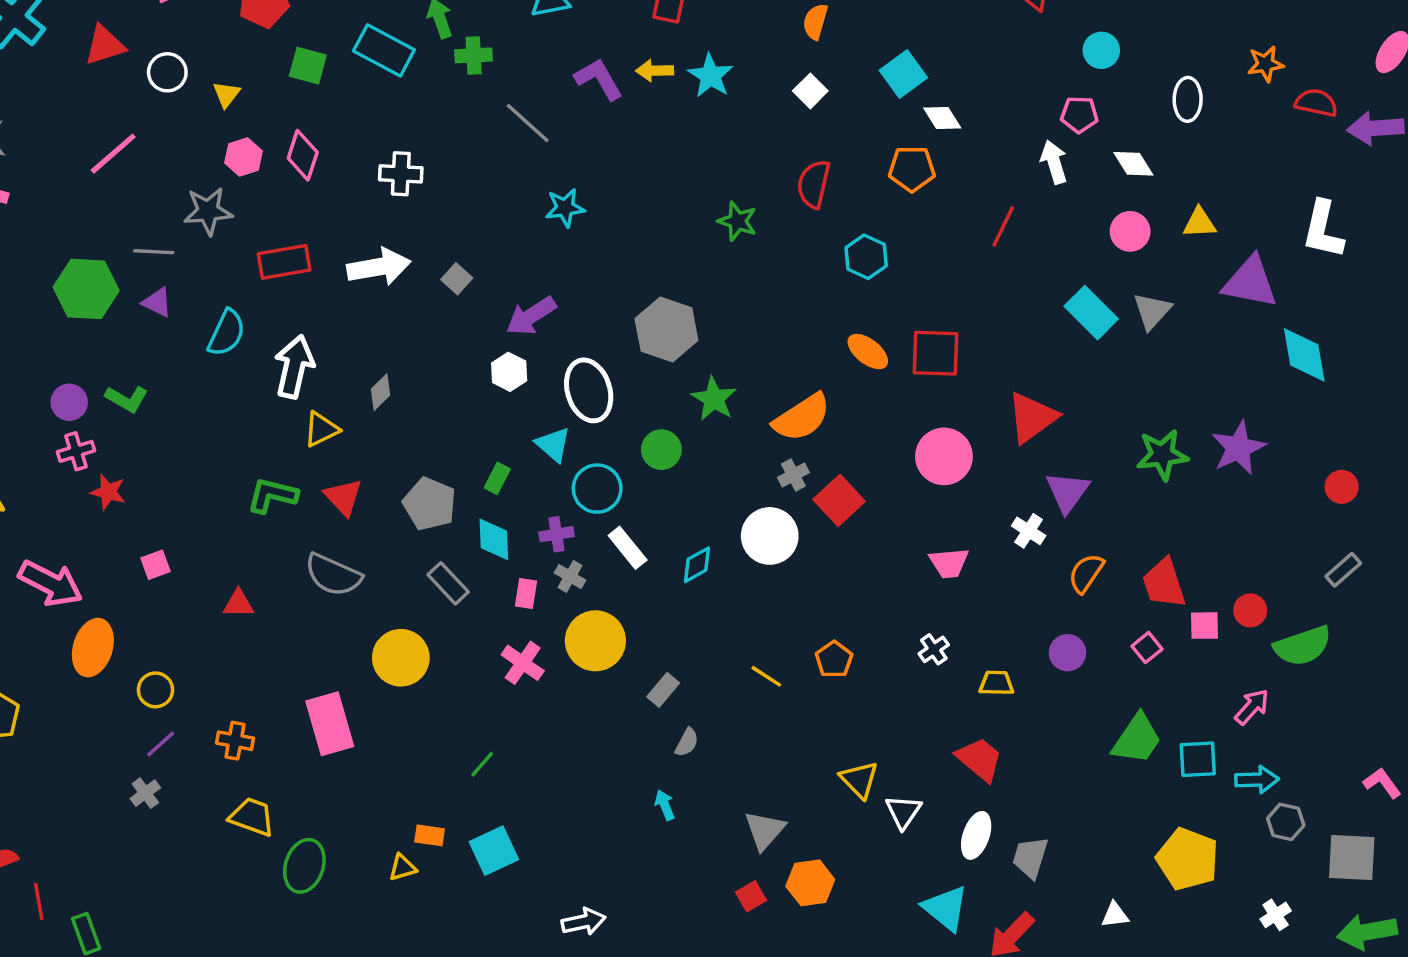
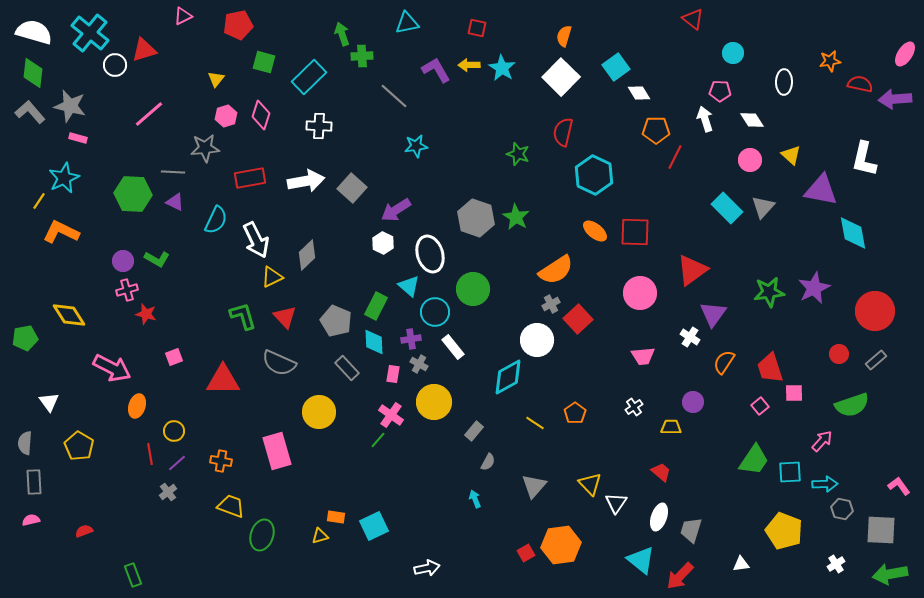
cyan rectangle: (384, 50) -> (309, 77), moved, turned -72
white circle: (167, 72) -> (115, 65), moved
white square: (810, 91) -> (561, 77), size x1.8
orange pentagon: (912, 169) -> (656, 130), moved
yellow triangle: (1199, 223) -> (791, 155), turned 45
cyan hexagon: (866, 257) -> (594, 175), size x1.5
gray square: (457, 279) -> (352, 188), size x1.6
white arrow: (294, 367) -> (256, 240), turned 141
gray diamond: (381, 392) -> (307, 255), size x1.4
green star: (714, 399) -> (516, 217), moved
green circle: (661, 450) -> (473, 289), size x1.4
green rectangle: (497, 478) -> (376, 306), size x1.5
red circle: (1342, 487) -> (875, 311), size x2.0
green L-shape: (272, 495) -> (243, 316), turned 60
cyan diamond: (697, 565) -> (508, 377), moved, size x1.6
red triangle: (238, 604) -> (223, 380), size x1.8
red circle: (1250, 610) -> (839, 354), moved
orange ellipse: (93, 648) -> (137, 406), size x0.7
purple circle: (1067, 653) -> (693, 402), moved
red trapezoid: (979, 759) -> (661, 472), size x0.7
green line: (482, 764) -> (378, 440), moved
gray triangle: (765, 830) -> (534, 486), moved
orange hexagon: (810, 883) -> (561, 545), size x1.4
red line: (39, 901) -> (150, 454), moved

